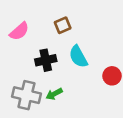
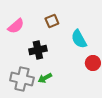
cyan semicircle: (78, 57) -> (79, 39), moved

